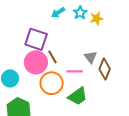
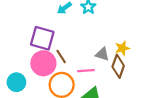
yellow star: (97, 18) -> (122, 48), moved
gray triangle: (91, 57) -> (102, 54), turned -32

